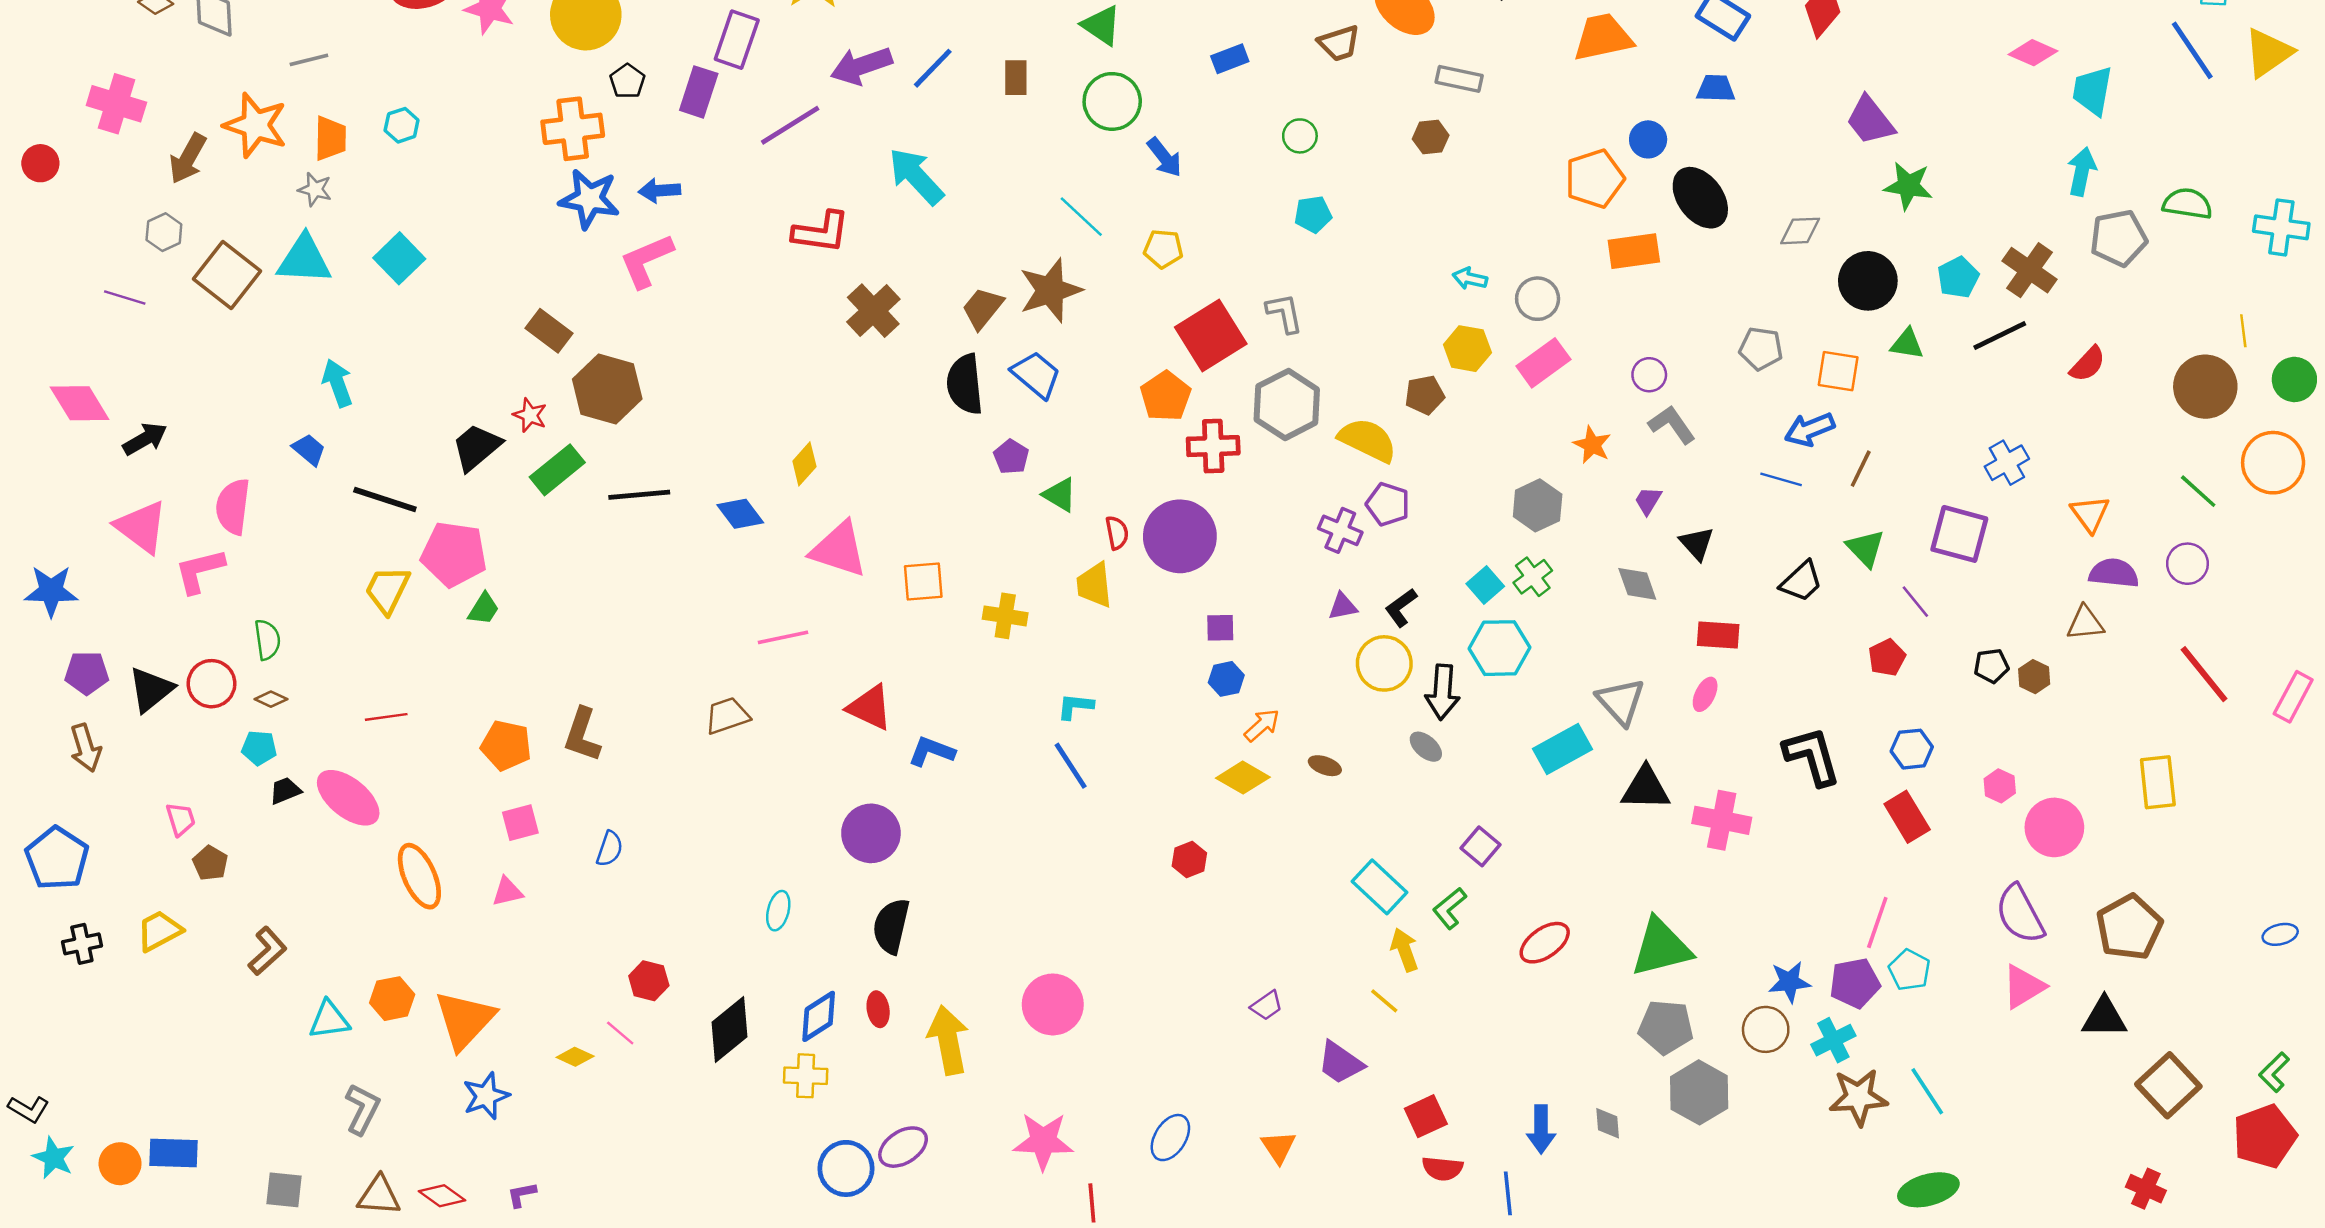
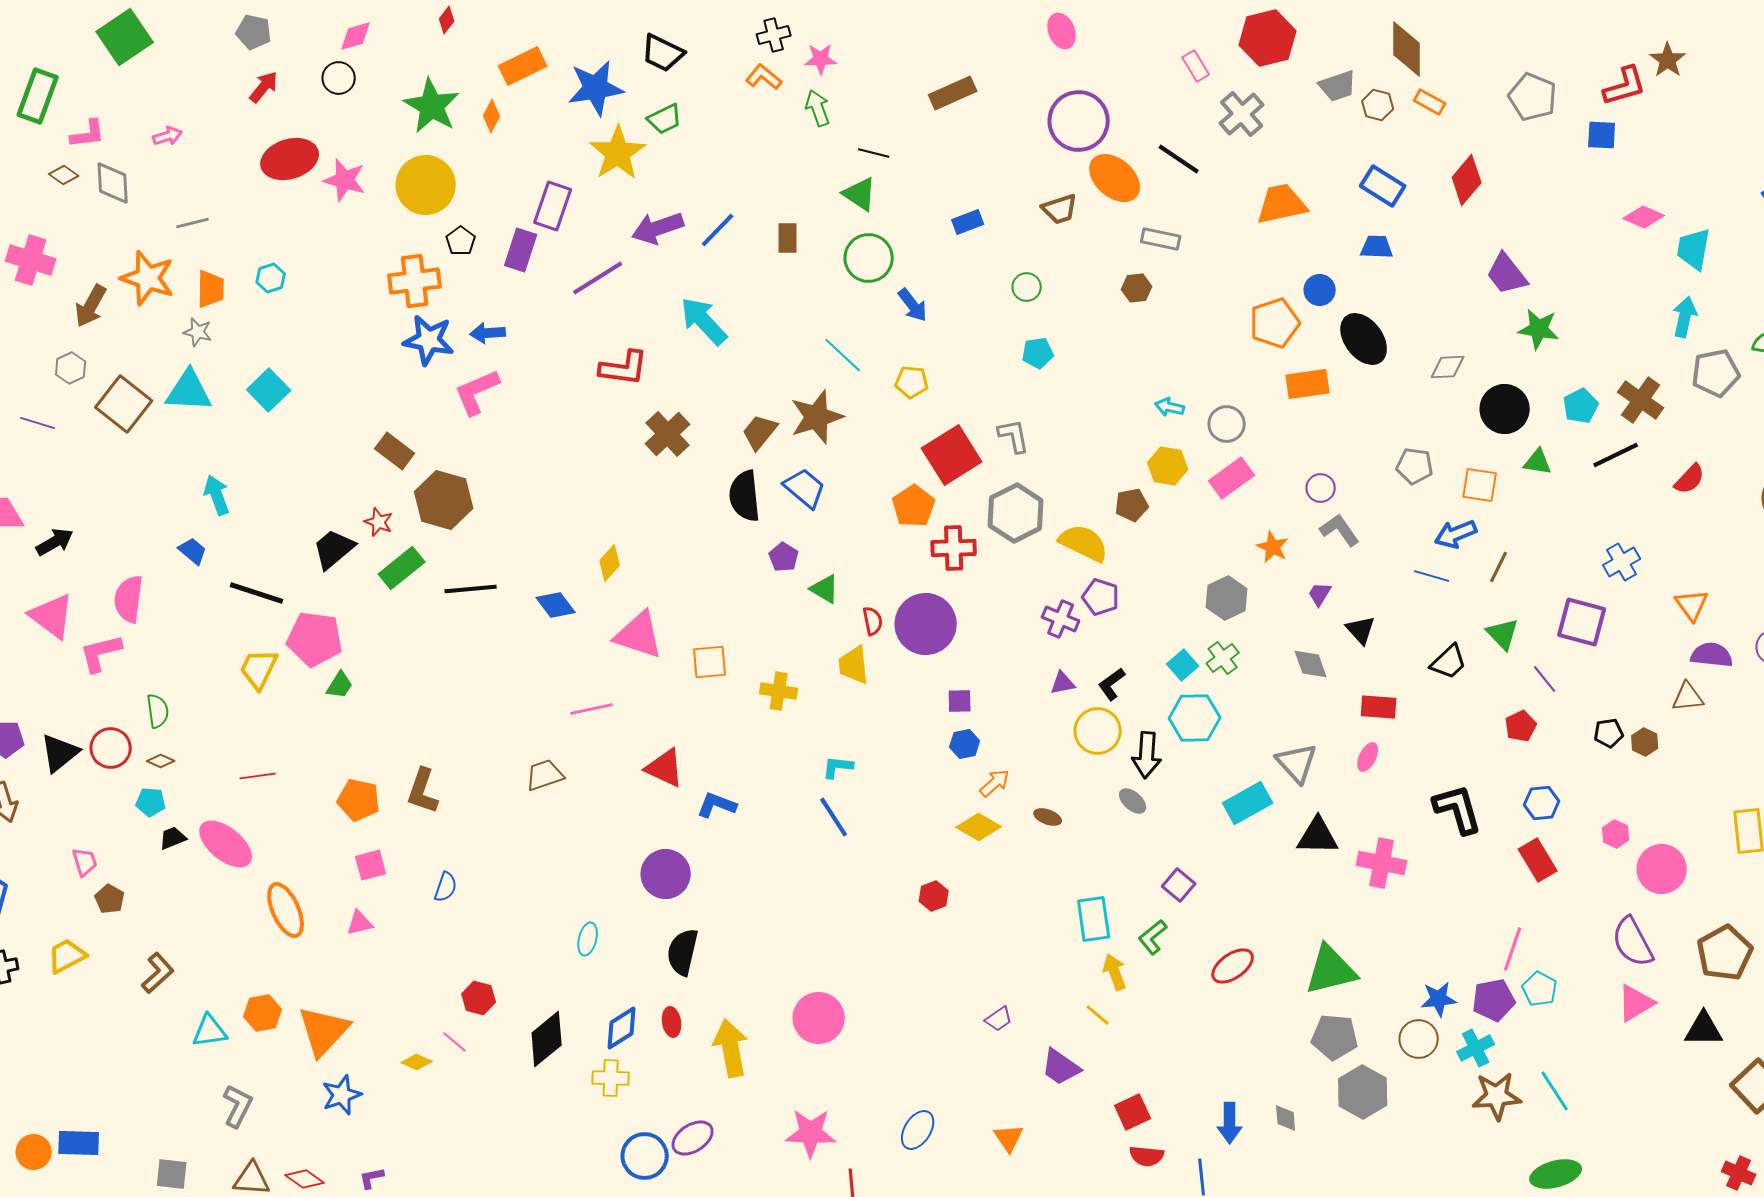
cyan rectangle: (1380, 887) -> (1094, 919), turned 39

